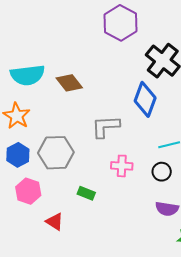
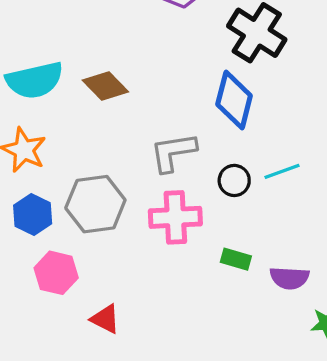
pink cross: (122, 166) -> (175, 217), moved, size x1.4
black circle: (162, 172) -> (234, 180), moved
green rectangle: (86, 193) -> (236, 259), moved

